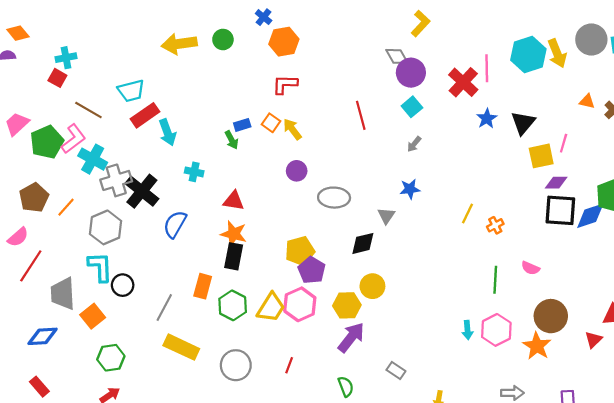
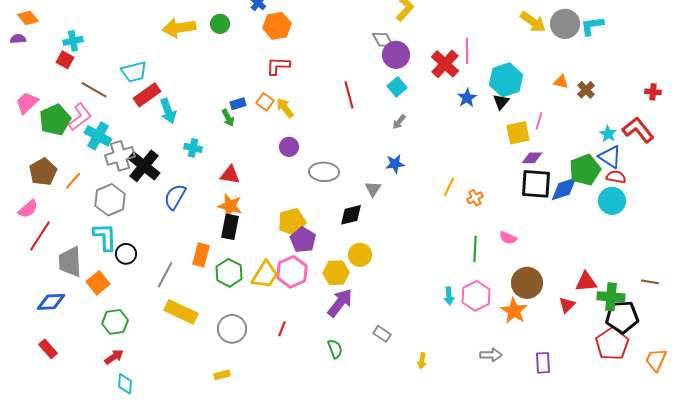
yellow arrow: (557, 53) -> (533, 22), moved, turned -32
cyan hexagon: (528, 54) -> (506, 80), moved
black triangle: (523, 123) -> (501, 102), size x0.7

